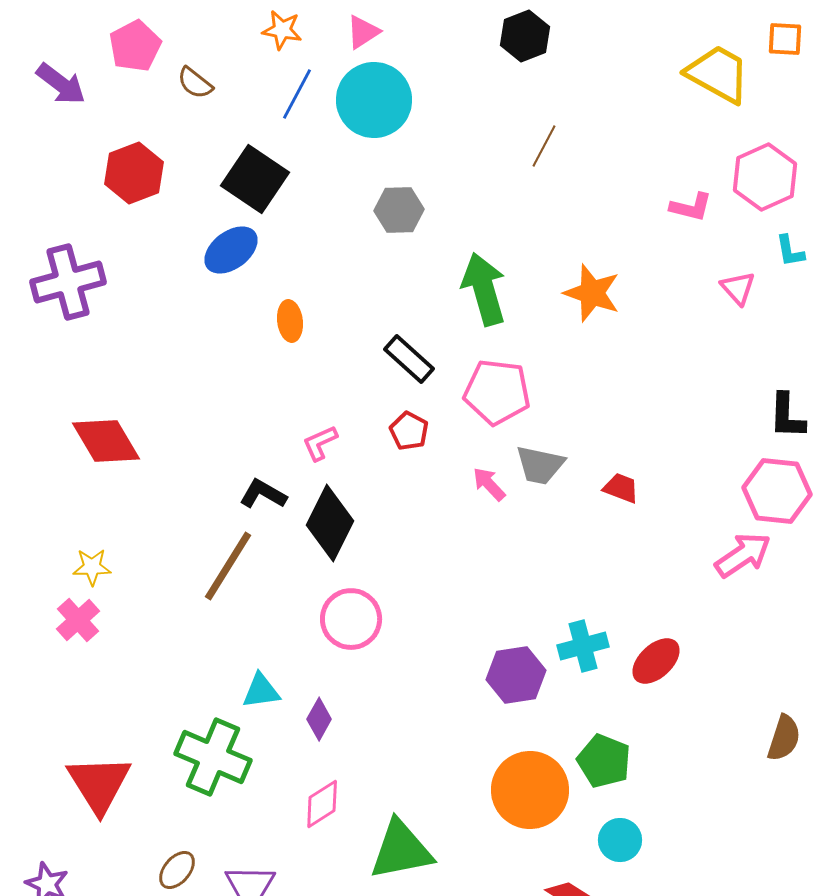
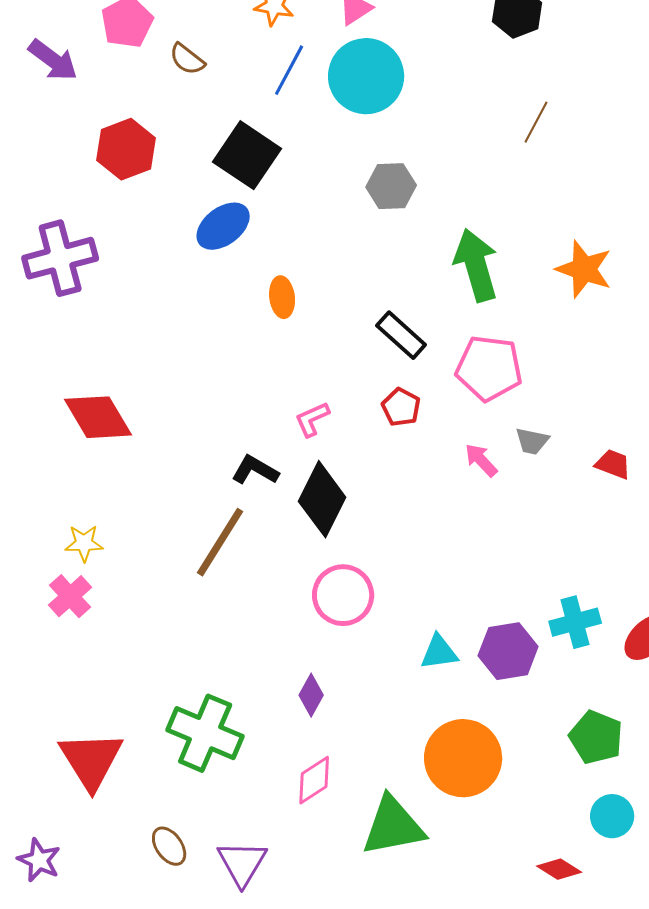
gray trapezoid: (540, 465) -> (532, 441), size x0.7
cyan triangle: (261, 691) -> (439, 652), moved
orange circle: (530, 790) -> (463, 758), moved
brown ellipse: (177, 870) -> (169, 846), turned -75

